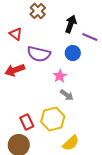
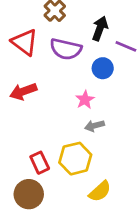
red triangle: (16, 34) -> (25, 42), size x1.5
purple semicircle: (39, 54) -> (66, 49), moved
gray arrow: (67, 95) -> (94, 126), turned 128

